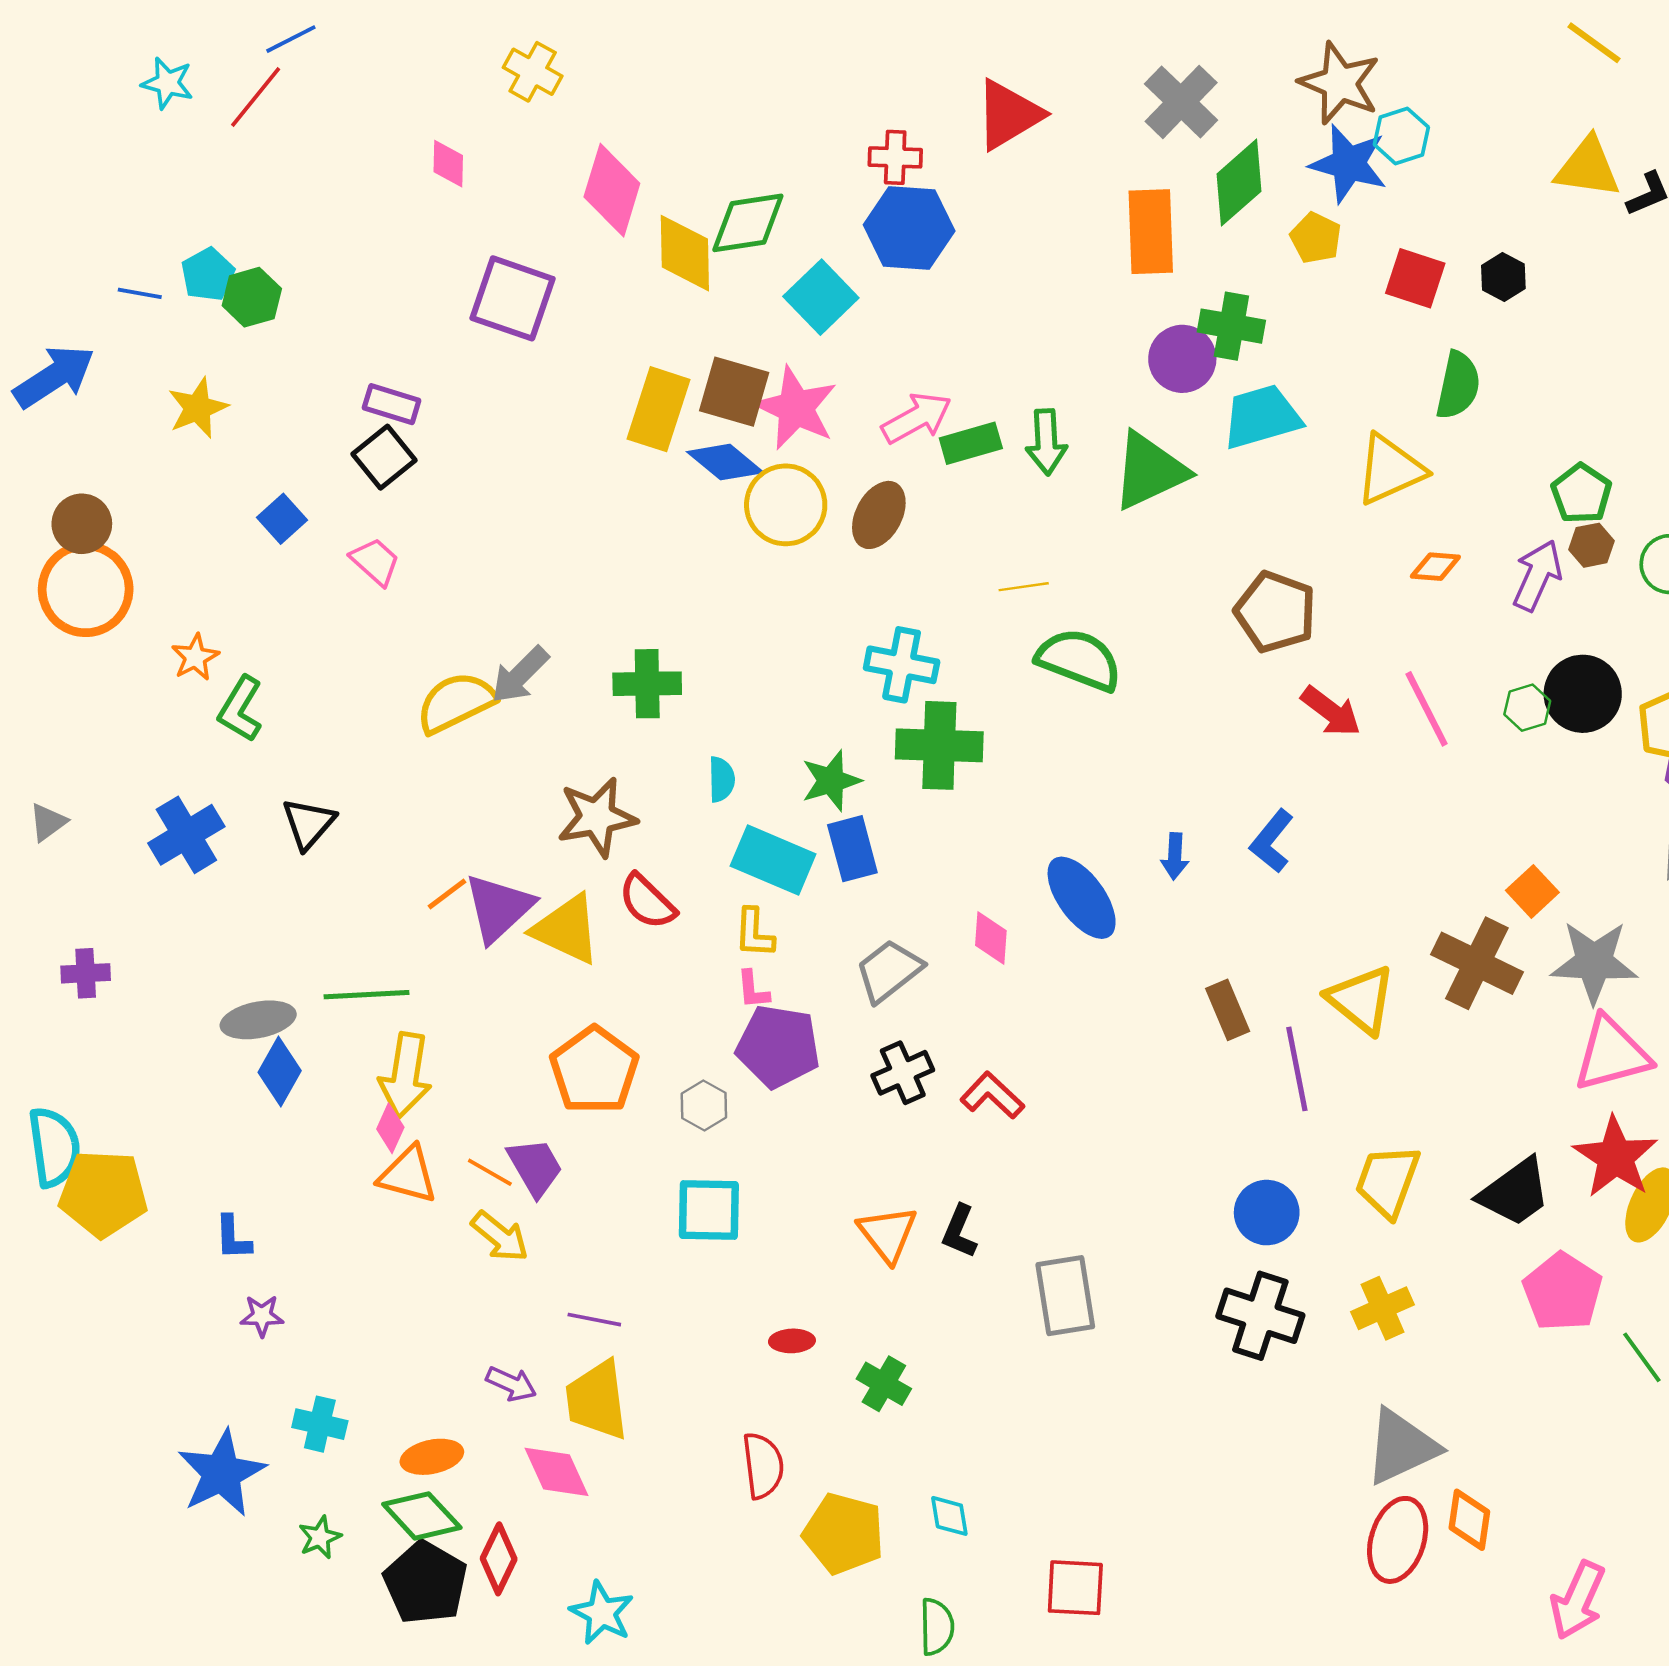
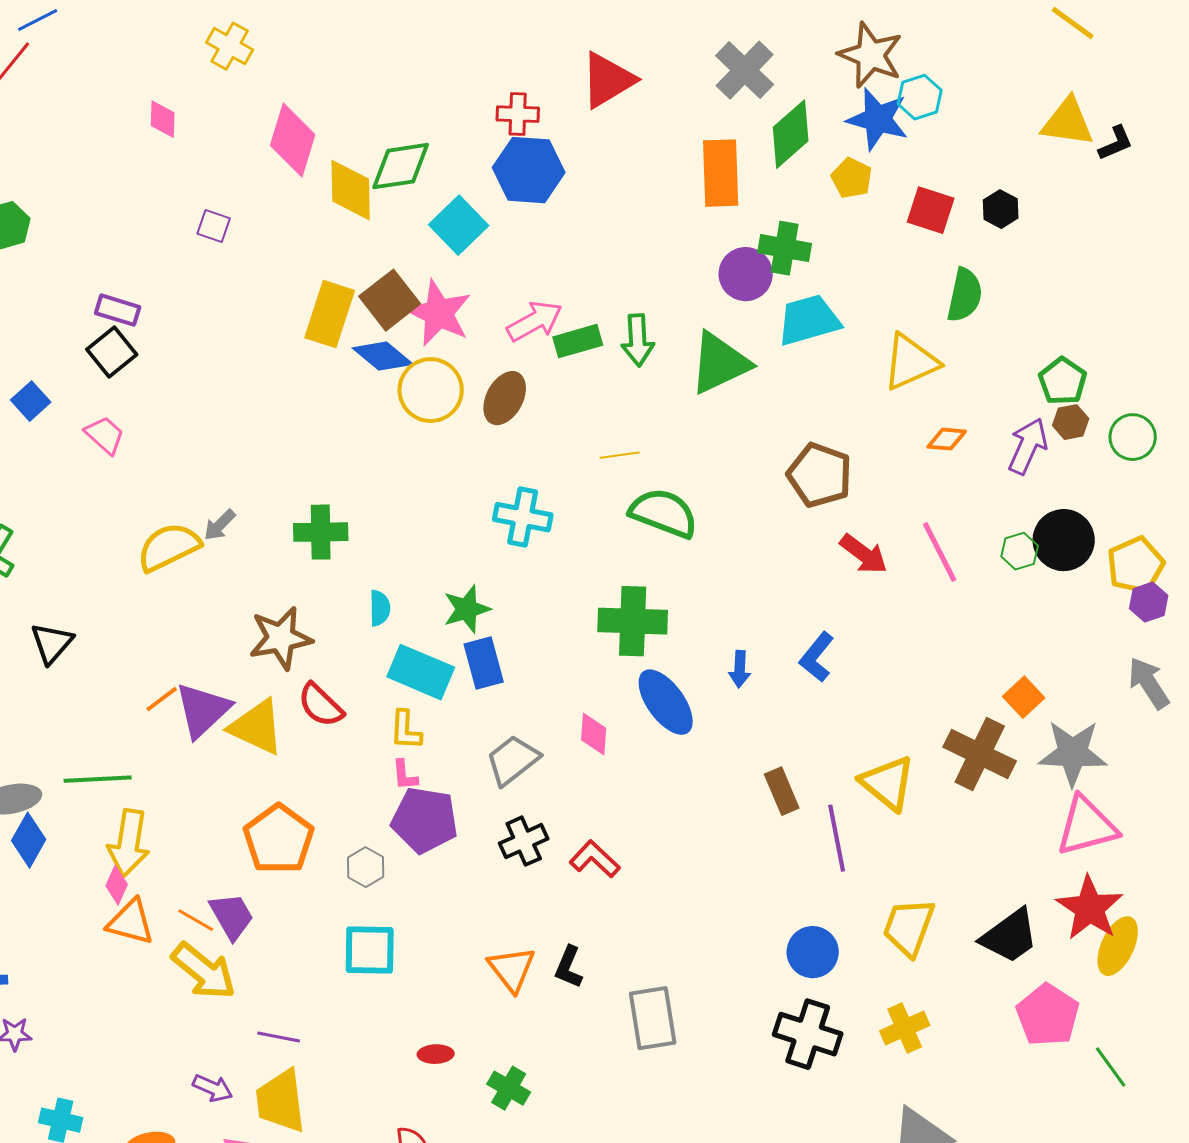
purple square: (512, 298) -> (214, 226), size x0.5
brown square: (734, 392) -> (390, 300), turned 36
gray arrow: (520, 675) -> (220, 525), size x0.7
green cross: (939, 745) -> (633, 621), moved
yellow arrow: (500, 1236) -> (204, 971), size x1.4

